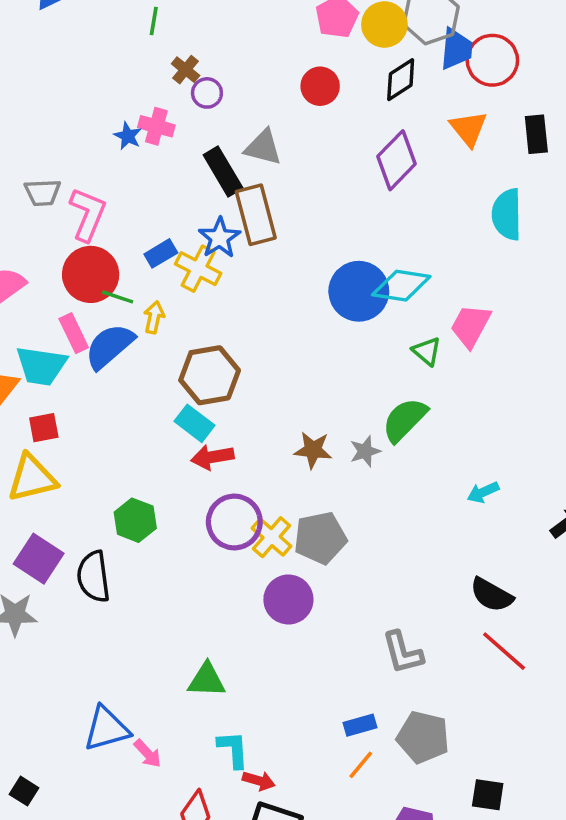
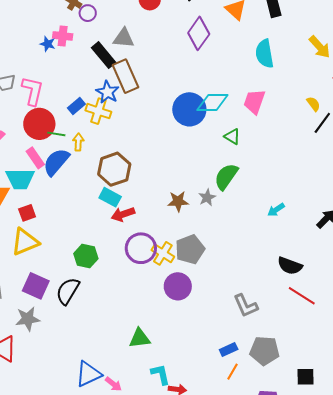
pink trapezoid: (471, 326) -> (254, 102), moved
black semicircle: (93, 577) -> (68, 291), turned 48

